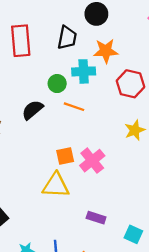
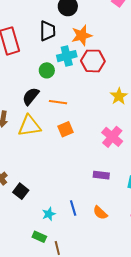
red hexagon: (131, 84) -> (93, 61), moved
orange line: (74, 107) -> (58, 102), moved
pink cross: (92, 161) -> (112, 137), moved
yellow triangle: (56, 185) -> (29, 126), moved

